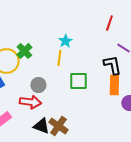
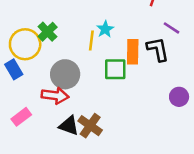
cyan star: (65, 41) -> (105, 29), moved
gray circle: (38, 85) -> (65, 74), size x1.5
orange rectangle: (114, 85) -> (133, 52), moved

